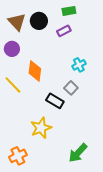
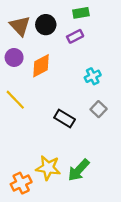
orange diamond: (35, 71) -> (41, 66), moved, turned 55
gray square: (71, 88) -> (99, 109), moved
yellow star: (41, 128) -> (48, 168), moved, turned 30
green arrow: (78, 153) -> (79, 170), moved

